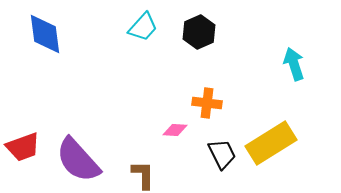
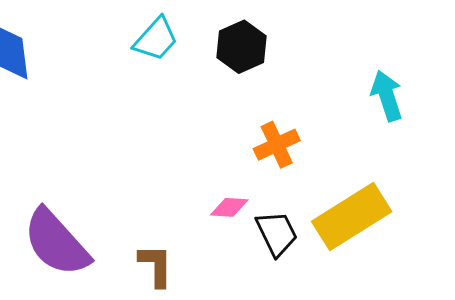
orange cross: (207, 103) -> (277, 145), moved, turned -32
pink diamond: (175, 130) -> (229, 207), moved

